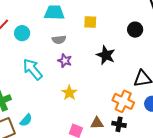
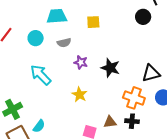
black circle: (135, 30) -> (143, 17), moved
cyan circle: (22, 33) -> (36, 38), moved
black star: (106, 55) -> (110, 68), moved
purple star: (65, 61) -> (81, 62), moved

